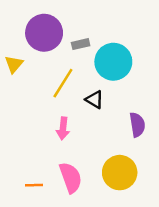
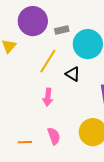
pink semicircle: (71, 178) -> (54, 136), size x0.7

